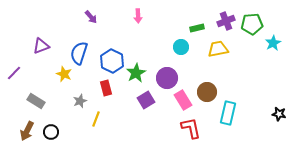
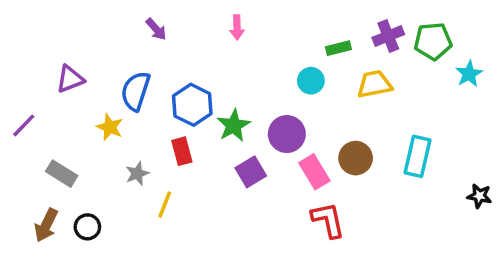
cyan rectangle: (228, 113) -> (417, 156), moved

